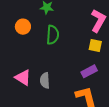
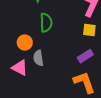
orange circle: (23, 27) -> (25, 43), moved
gray semicircle: (45, 80) -> (38, 58), moved

